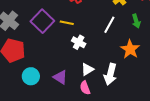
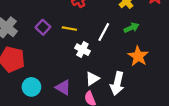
purple square: (42, 21) -> (43, 27), size x0.6
green arrow: (136, 21) -> (132, 28), moved, turned -96
white line: (109, 25) -> (104, 32), moved

